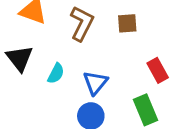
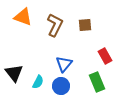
black triangle: (19, 58) -> (14, 73), moved
cyan semicircle: (56, 73) -> (38, 82), moved

